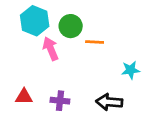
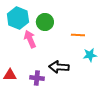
orange line: (95, 42) -> (78, 35), moved
black arrow: (109, 102) -> (59, 67), moved

